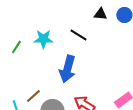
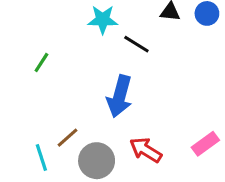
cyan star: (43, 39) -> (103, 20), moved

